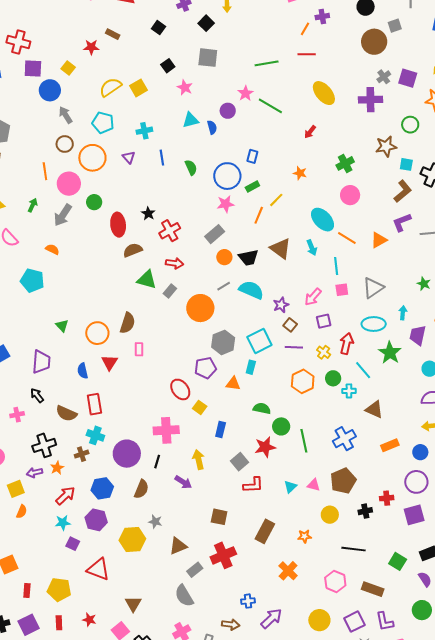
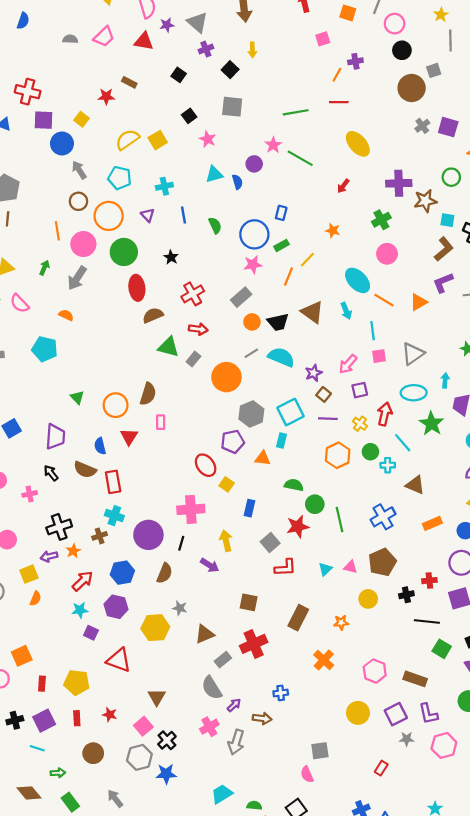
purple cross: (370, 100) -> (399, 183), moved
green circle: (94, 202) -> (124, 252), moved, size x1.6
black star: (148, 213) -> (171, 257), moved
brown semicircle: (66, 413) -> (85, 470), moved
black line: (354, 549) -> (427, 621), moved
purple arrow: (271, 618) -> (234, 705), moved, size x0.6

